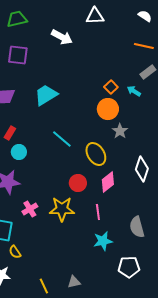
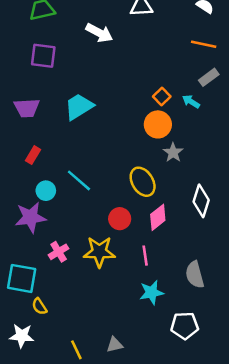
cyan line: (62, 139) -> (79, 180), moved
cyan circle: (19, 152) -> (46, 191), moved

